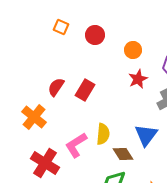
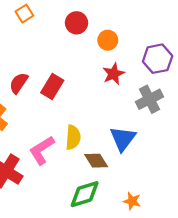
orange square: (61, 27) -> (24, 14), turned 35
red circle: (95, 35) -> (76, 23), moved

